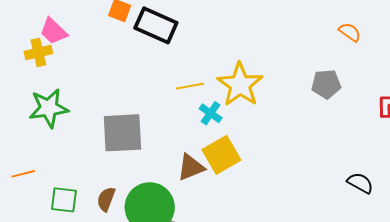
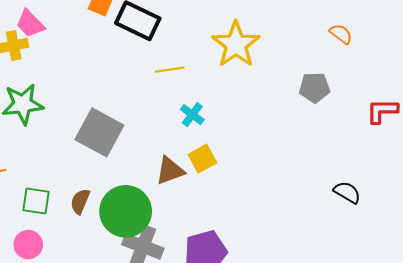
yellow star: (240, 85) -> (236, 44), moved
yellow line: (190, 86) -> (170, 70), moved
gray square: (122, 133) -> (99, 132), turned 30
yellow square: (221, 155) -> (202, 159), size x0.7

